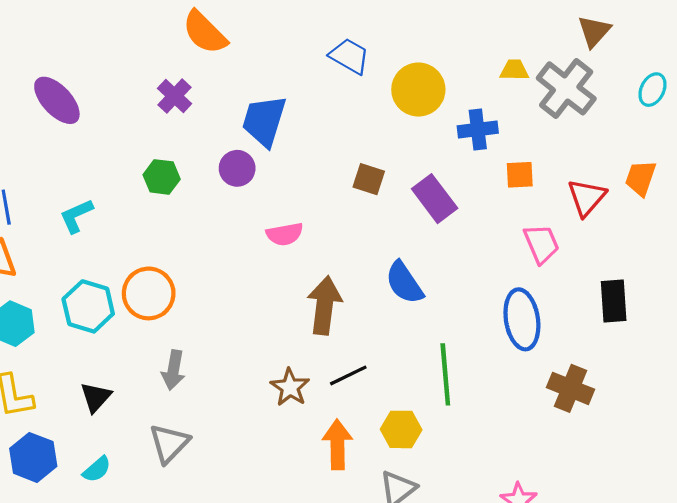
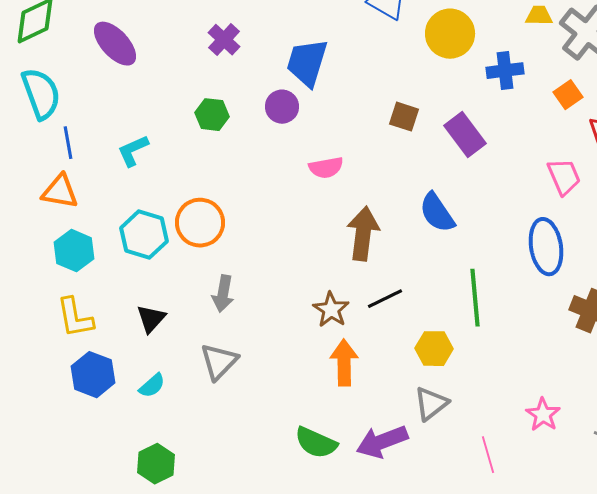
orange square: (520, 175) -> (568, 95), moved, turned -32
orange arrow: (337, 445) -> (344, 363), moved

